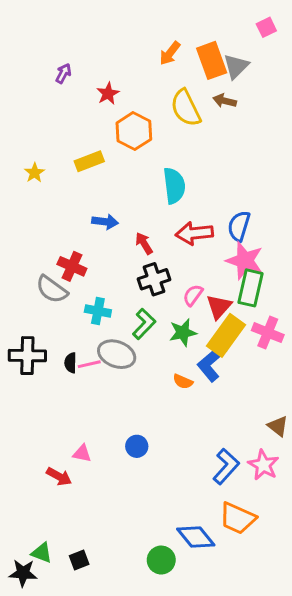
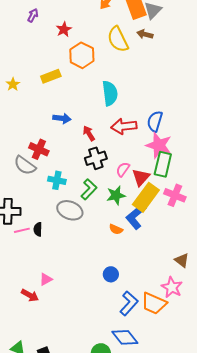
black semicircle: (71, 363) -> (38, 229), moved
pink line: (89, 364) -> (22, 230), moved
blue circle: (137, 446) -> (111, 274), moved
pink triangle: (82, 453) -> (46, 279), turned -40
blue L-shape: (226, 466) -> (129, 303), moved
orange trapezoid: (238, 518) -> (154, 303), moved

